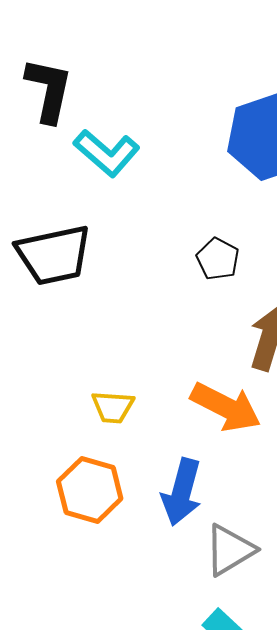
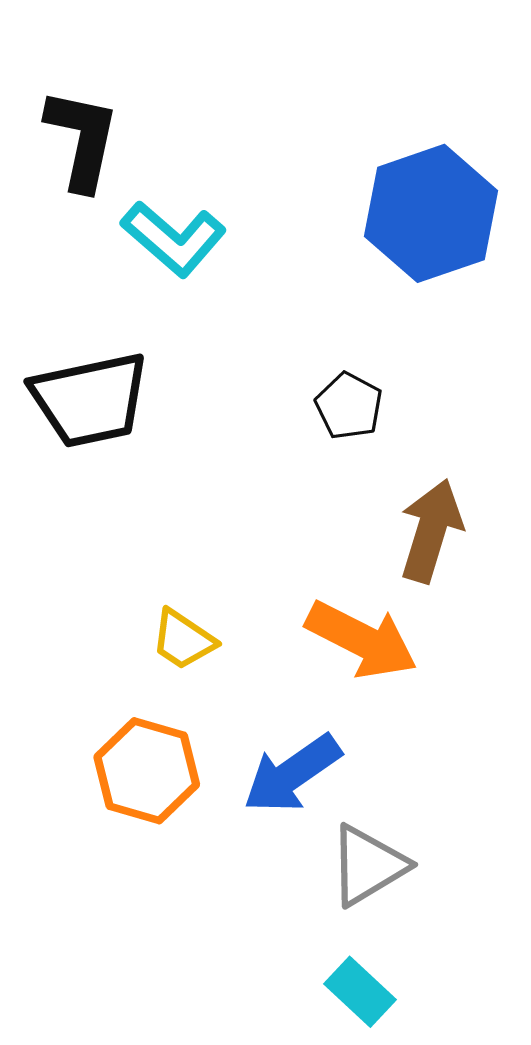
yellow trapezoid: (113, 407) -> (183, 640), turned 30
blue arrow: (182, 492) -> (292, 774), turned 40

